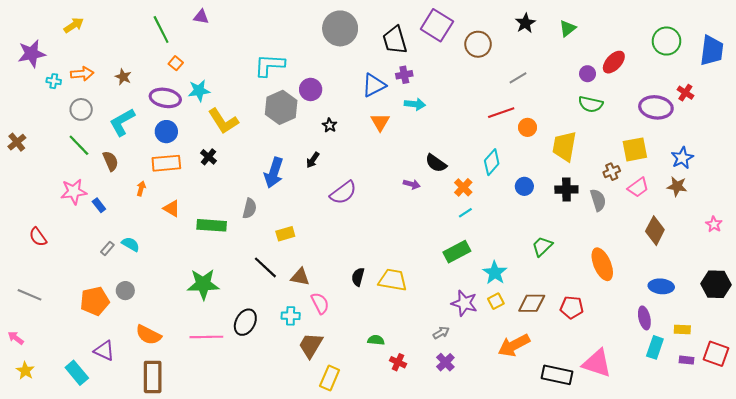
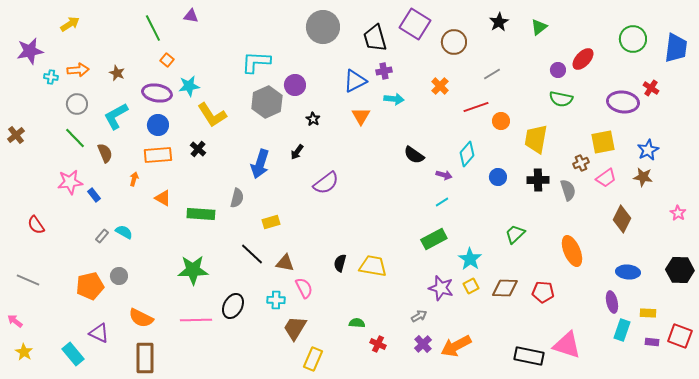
purple arrow: (412, 184) -> (444, 175), moved
orange cross: (463, 187) -> (440, 86), moved
orange arrow: (514, 345) -> (456, 346), moved

